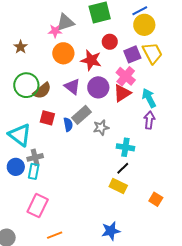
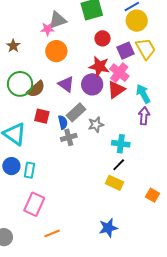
red star: (91, 60) -> (99, 66), moved
gray cross: (35, 157) -> (69, 137), moved

